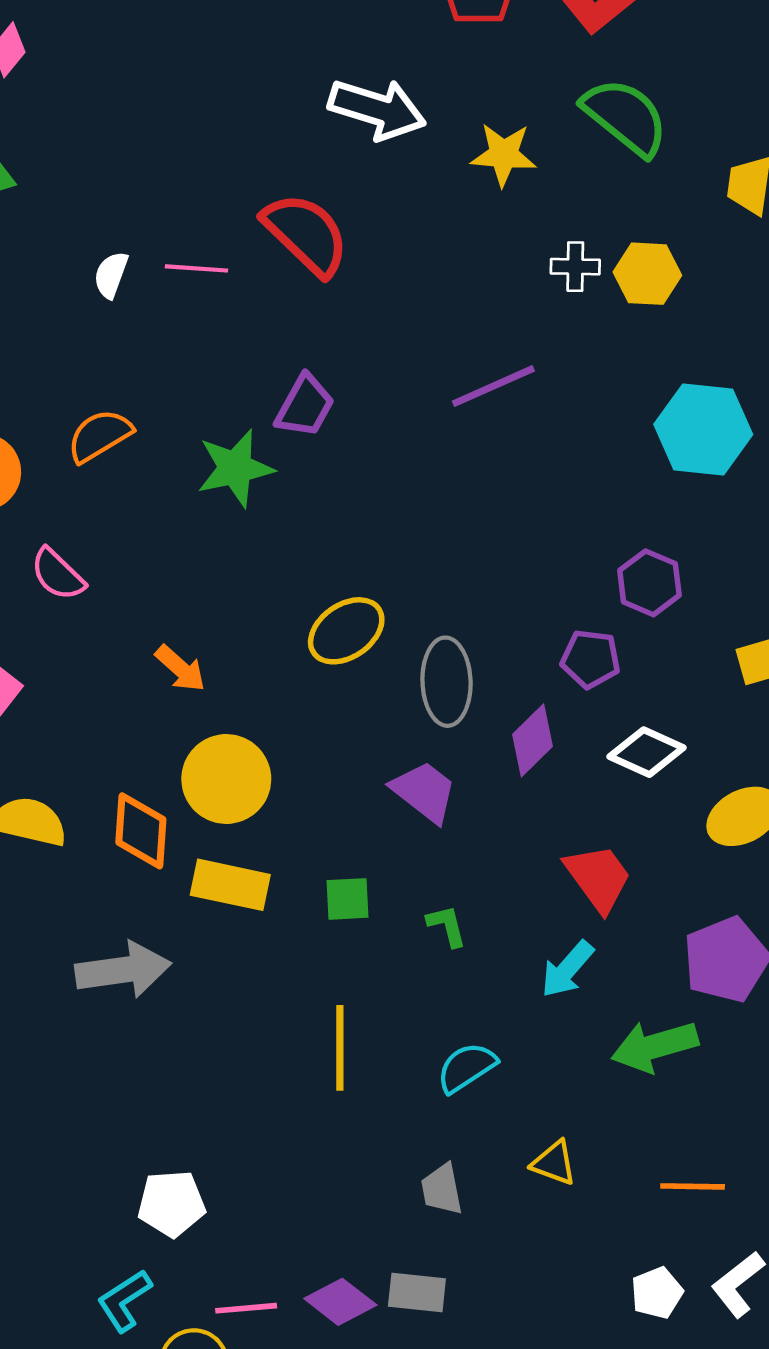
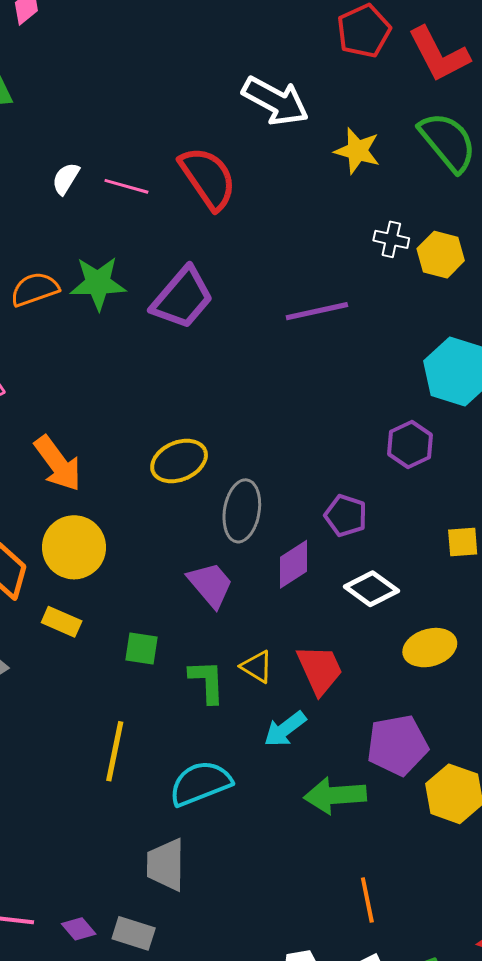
purple trapezoid: (305, 406) -> (182, 298), size x1.4
green star: (235, 468) -> (98, 283), moved
purple hexagon: (649, 583) -> (410, 444), moved
orange arrow: (180, 668) -> (58, 463), size x1.5
yellow rectangle: (230, 885) -> (62, 622), size x0.7
green L-shape: (447, 926) -> (207, 681), size x1.4
cyan semicircle: (466, 1067) -> (200, 783), size x1.4
yellow triangle: (554, 1163) -> (257, 667), moved
orange line: (693, 1186) -> (367, 900), moved, turned 66
gray trapezoid: (442, 1189) -> (166, 865), size x1.4
purple diamond: (340, 1302) -> (79, 929), size x0.7

